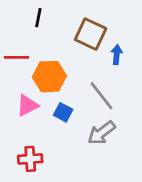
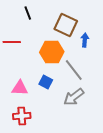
black line: (38, 18) -> (28, 13), turned -32
orange hexagon: (49, 77) -> (52, 52), moved
pink triangle: (27, 105) -> (20, 88), moved, turned 30

